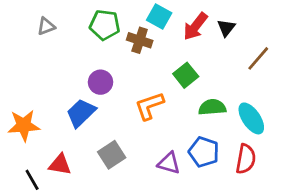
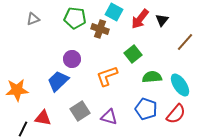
red semicircle: (246, 159) -> (176, 114), turned 30
purple triangle: (169, 163) -> (109, 117), moved
black line: (32, 180) -> (23, 129), turned 56

